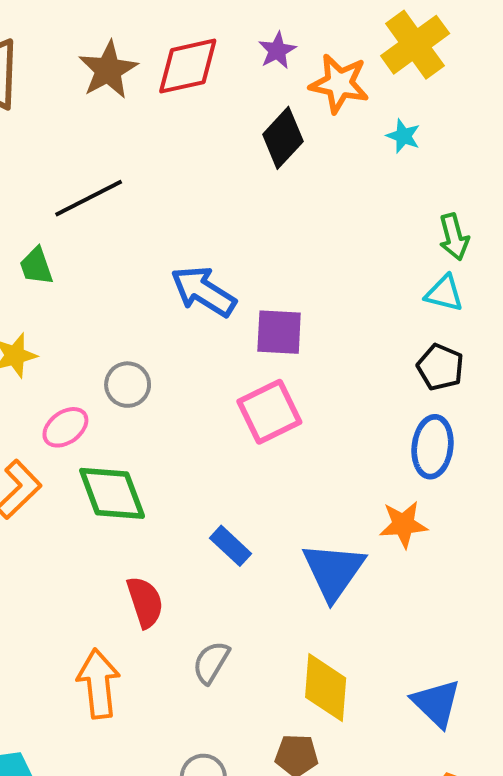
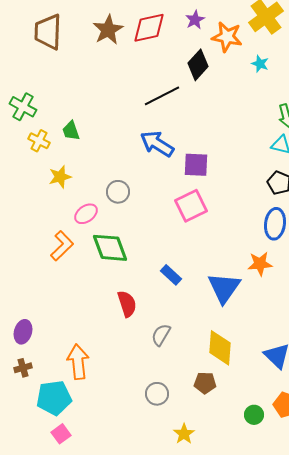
black line: (89, 198) -> (162, 96), moved
orange arrow: (98, 684) -> (78, 362), moved

